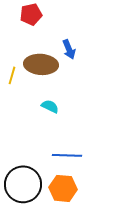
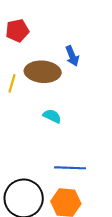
red pentagon: (31, 14) -> (17, 31), moved

